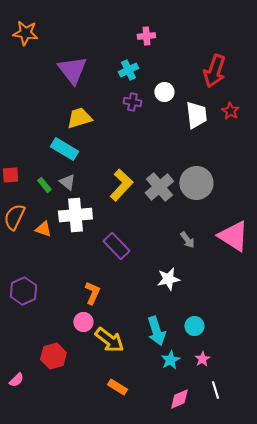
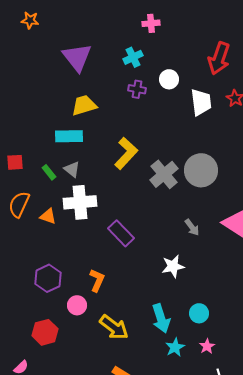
orange star: (25, 33) -> (30, 20), size x0.7
cyan rectangle: (64, 149) -> (69, 136), turned -32
yellow L-shape: (121, 185) -> (126, 153), moved
purple hexagon: (23, 291) -> (48, 278), moved
pink circle: (83, 322) -> (77, 305), moved
red hexagon: (53, 356) -> (45, 332), moved

